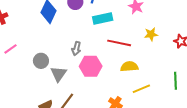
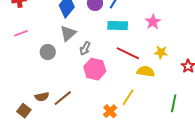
yellow semicircle: (129, 67) -> (146, 71), moved
gray triangle: (59, 74) -> (68, 33), moved
yellow line: (141, 89) -> (128, 97), moved, turned -48

